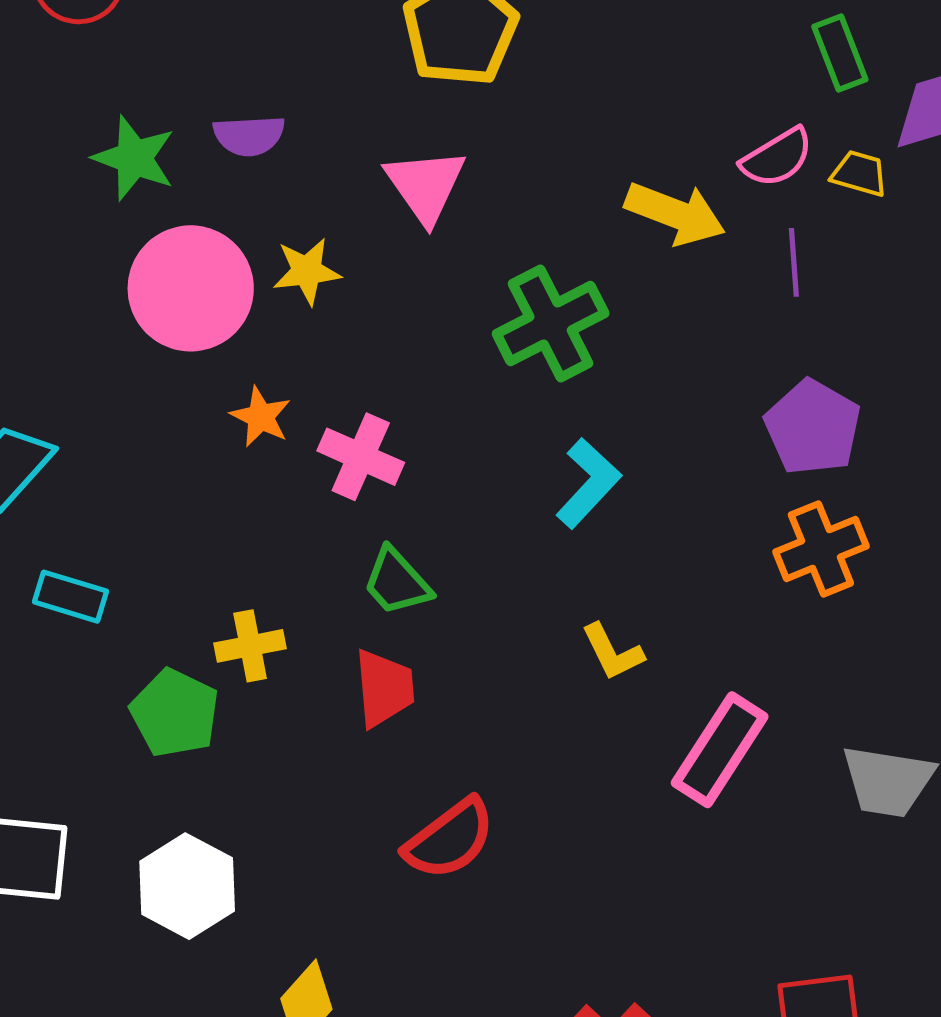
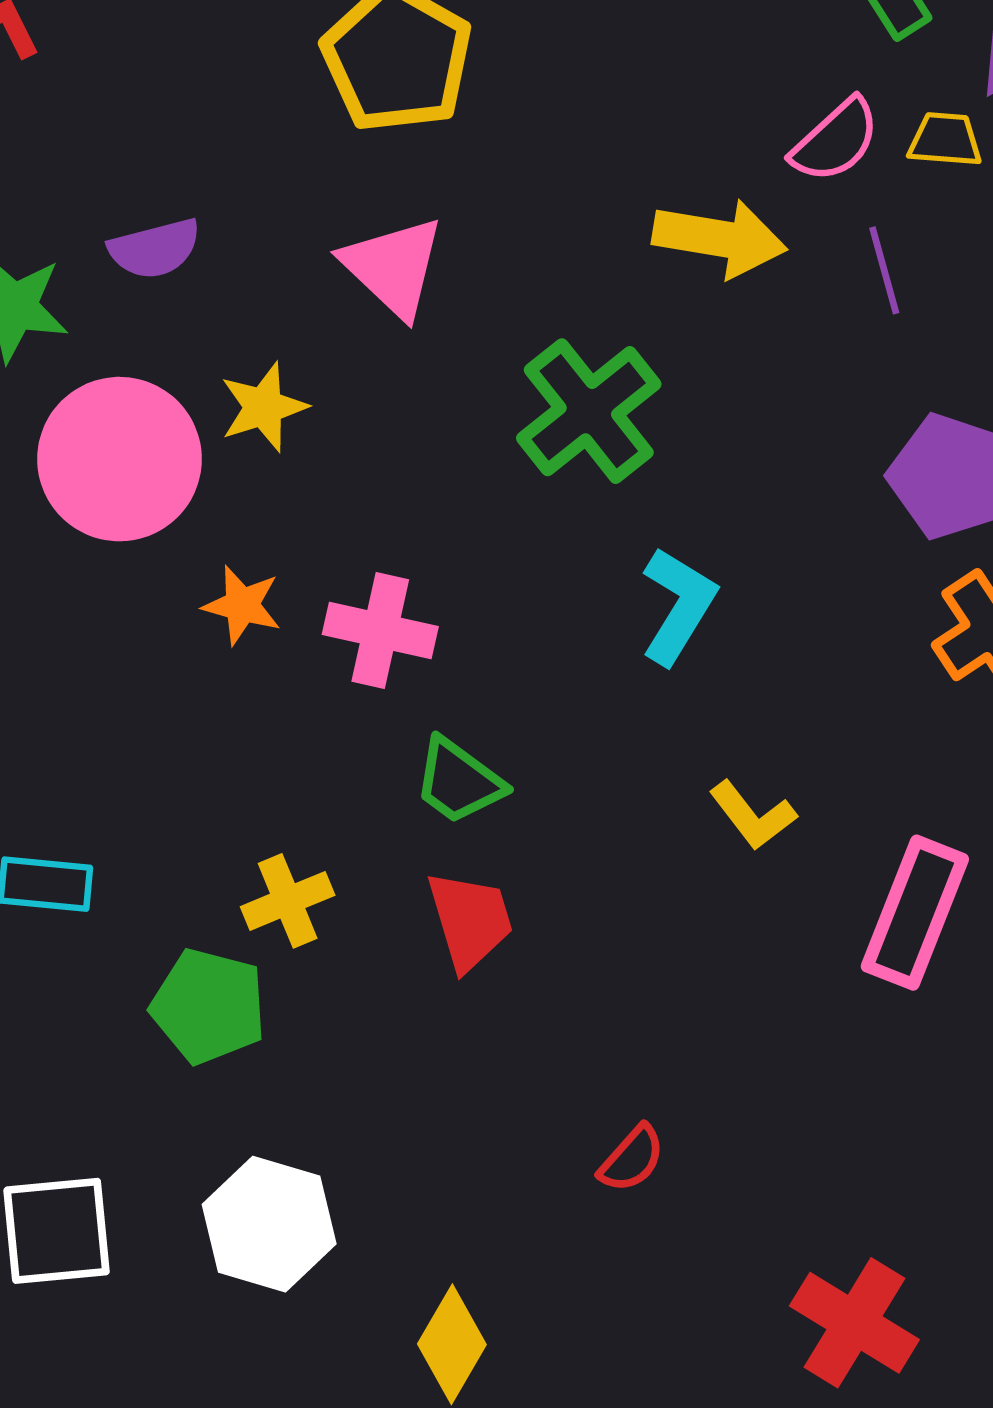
red semicircle: (450, 839) -> (632, 1159), moved, size x0.6

